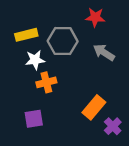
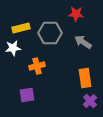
white star: (35, 60) -> (13, 48), moved
orange rectangle: (94, 107) -> (85, 78), moved, turned -48

